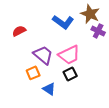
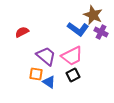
blue L-shape: (63, 22) -> (78, 29), moved
orange square: (33, 73) -> (36, 74), turned 32
blue triangle: (49, 89) -> (49, 82), moved

